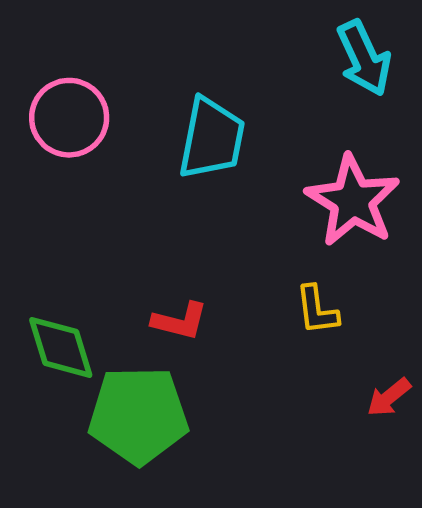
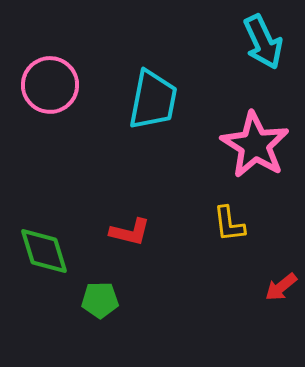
green pentagon: (138, 415) -> (100, 300), size x0.5

